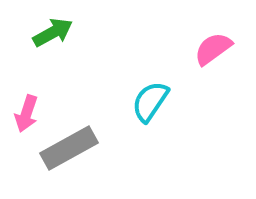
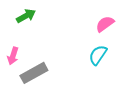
cyan semicircle: (150, 101) -> (98, 55), moved

